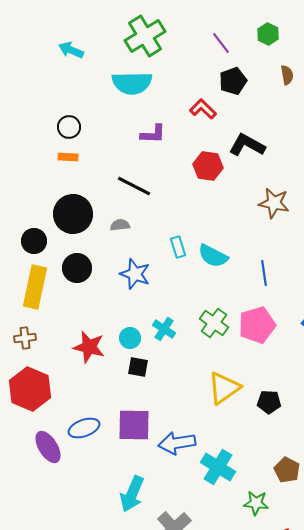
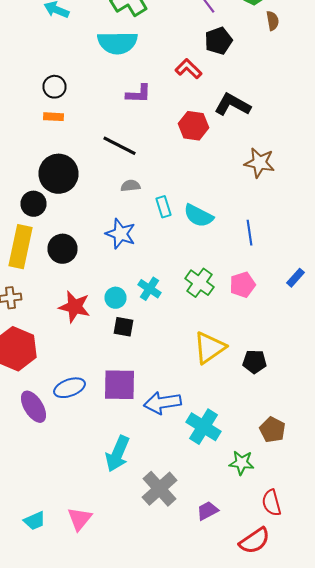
brown semicircle: (287, 75) -> (272, 21), moved
gray semicircle: (120, 225) -> (130, 186), moved
black circle: (34, 241) -> (34, 204), moved
black circle: (77, 268) -> (62, 249), moved
pink pentagon: (257, 325) -> (242, 285), size x0.7

